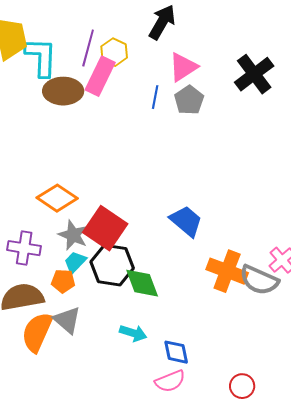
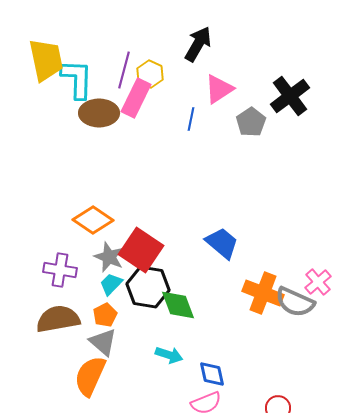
gray pentagon: (189, 100) -> (251, 122), moved
orange pentagon: (63, 281) -> (105, 315), moved, turned -30
orange semicircle: (37, 332) -> (90, 376), moved

